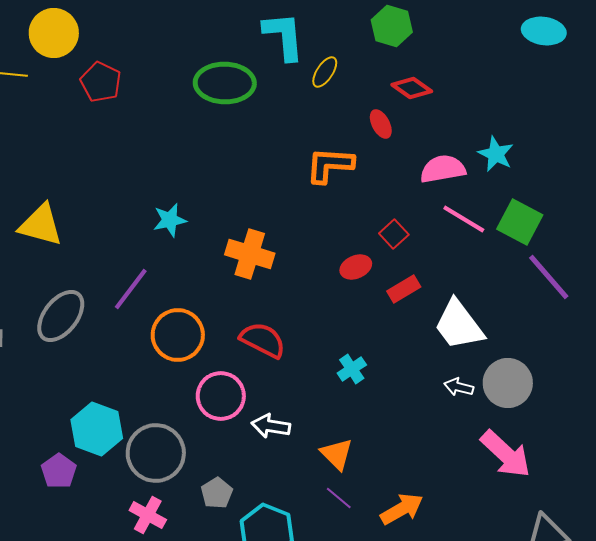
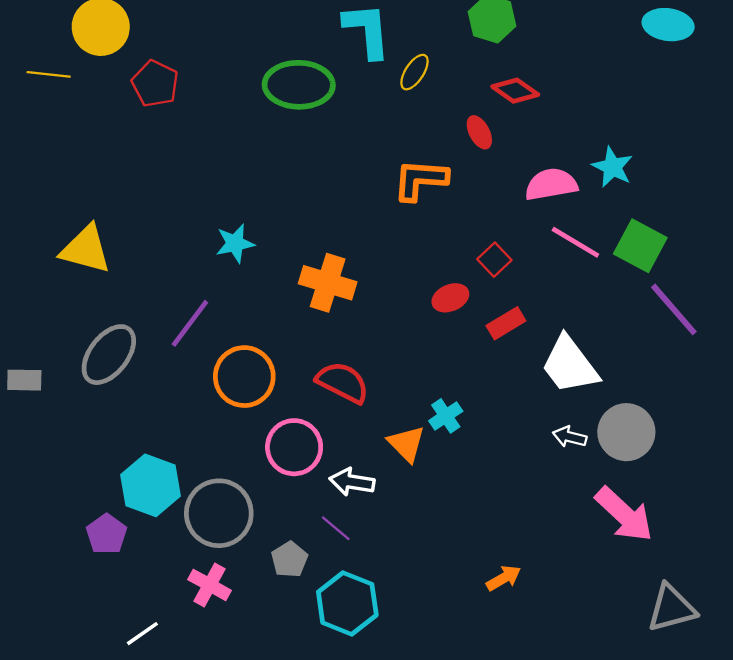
orange triangle: (337, 454) -> (406, 444), moved
purple line: (339, 498) -> (336, 528), moved
orange arrow: (402, 509) -> (504, 578), size x0.7

